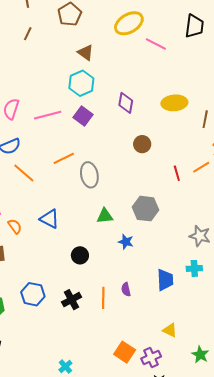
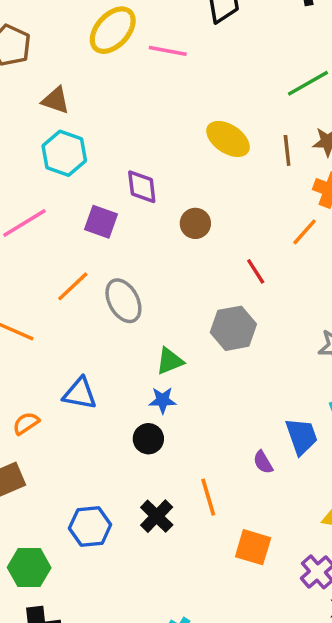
purple diamond: (126, 103) -> (142, 187), moved
yellow ellipse: (174, 103) -> (228, 139), turned 55
purple square: (83, 116) -> (101, 222), moved
red line: (177, 173) -> (256, 271), moved
orange semicircle: (15, 226) -> (26, 423), turned -70
blue star: (126, 242) -> (163, 400), moved
purple semicircle: (126, 289) -> (263, 462), moved
orange square: (125, 352) -> (253, 547), moved

